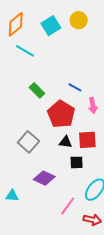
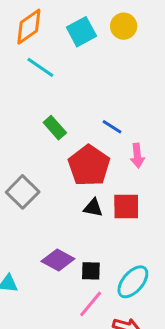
gray square: (28, 142) -> (23, 192), moved
black square: (77, 162) -> (91, 271), moved

